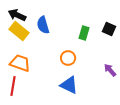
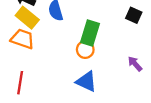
green rectangle: (84, 33) -> (90, 33), moved, size x1.5
orange trapezoid: (20, 63) -> (22, 39), moved

